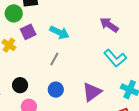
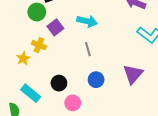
gray line: (54, 59) -> (88, 49), turned -32

